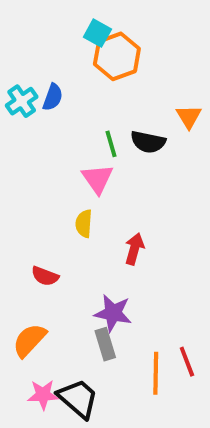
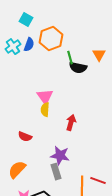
cyan square: (97, 33) -> (26, 20), moved
orange hexagon: (117, 56) -> (51, 39), moved
green line: (111, 144) -> (70, 58), moved
pink triangle: (97, 179) -> (45, 97), moved
red line: (187, 362) -> (98, 181), turned -49

